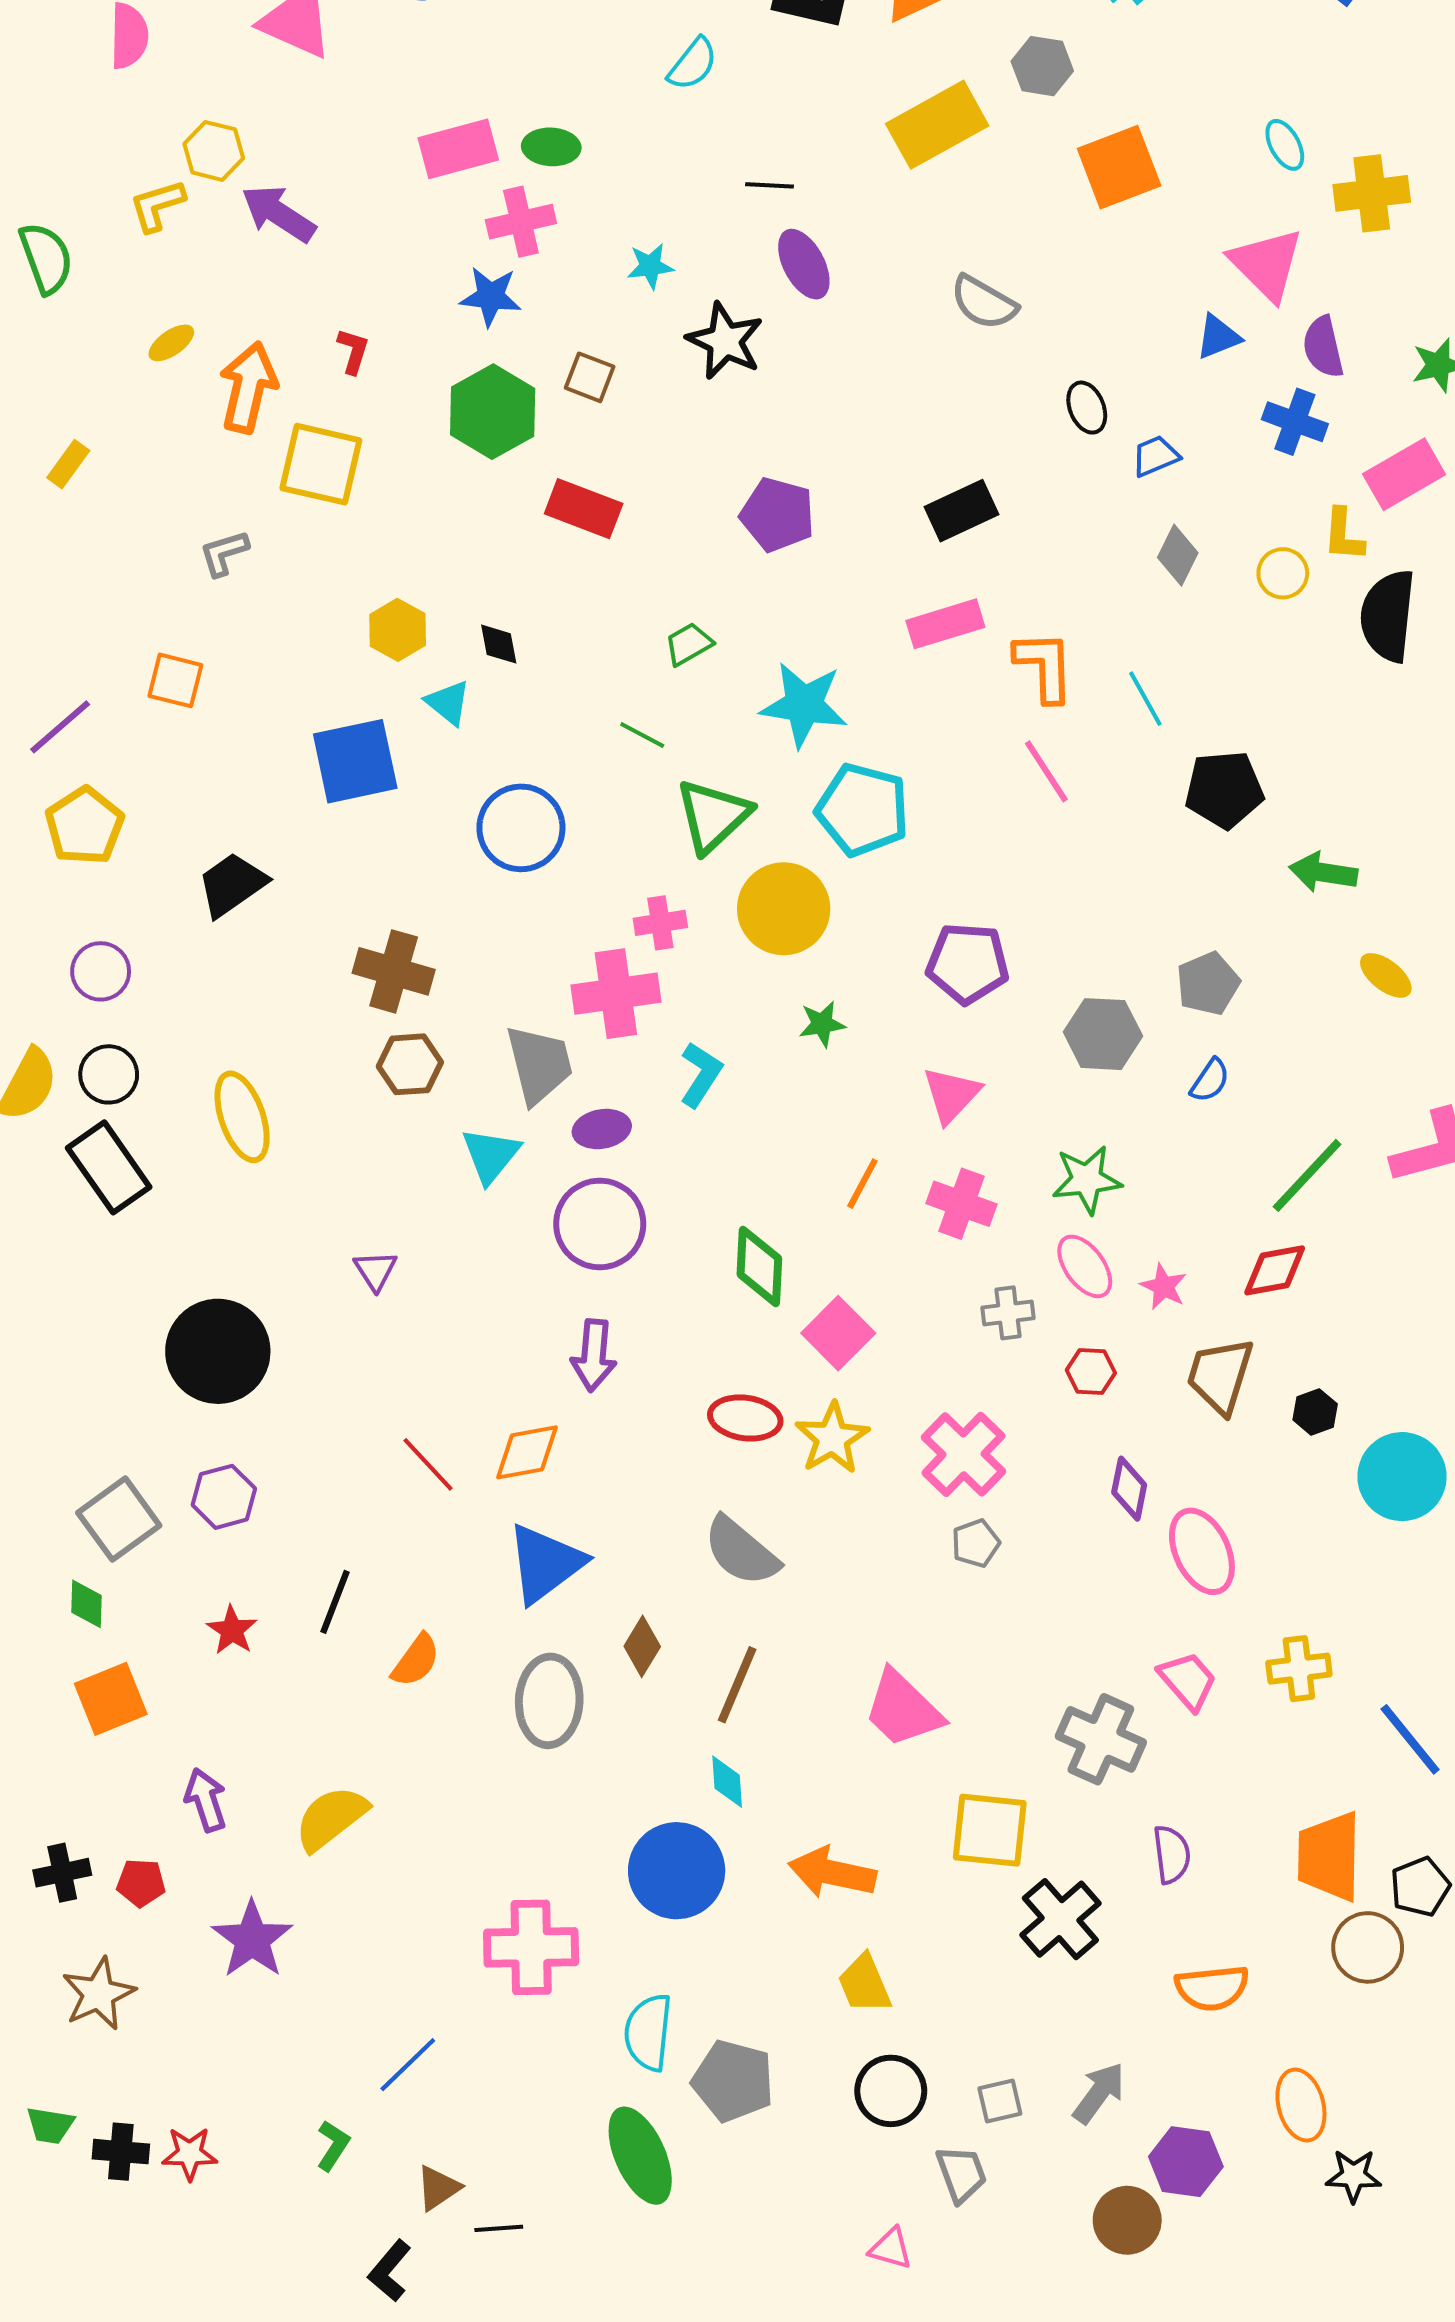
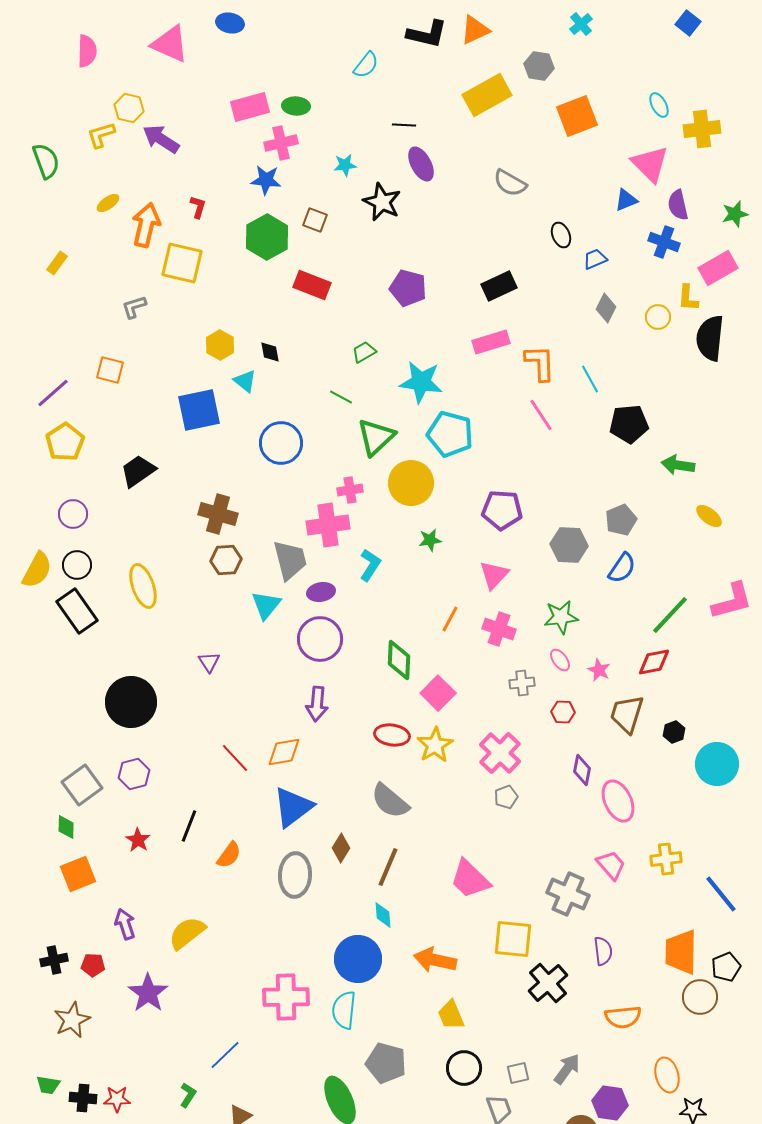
blue semicircle: (1210, 1081) -> (622, 568), size x1.4
pink ellipse: (1085, 1266) -> (560, 660), size x0.7
cyan semicircle: (648, 2032) -> (344, 1010), moved

